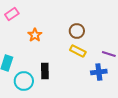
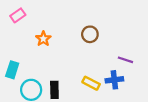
yellow rectangle: (78, 51) -> (91, 83), moved
black rectangle: (45, 71) -> (54, 90), moved

